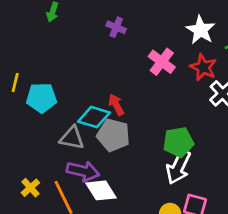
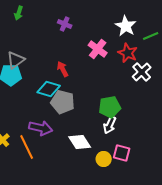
red arrow: (116, 105) -> (63, 69), moved
gray triangle: (72, 138) -> (16, 60), moved, turned -48
white arrow: (178, 167) -> (110, 125), size x0.7
white diamond: (101, 190) -> (80, 142), moved

